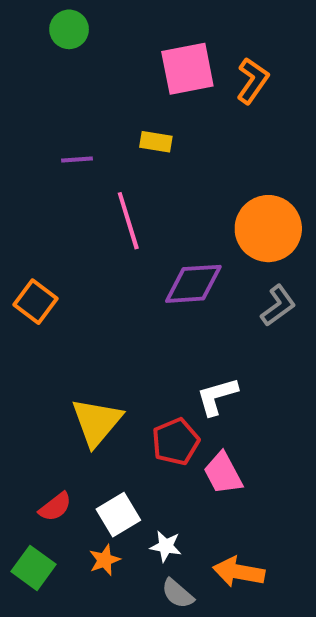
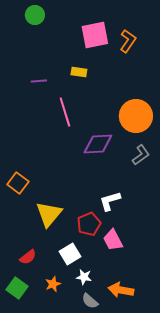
orange square: (36, 302) -> (18, 183), moved
white square: (118, 515) -> (70, 254), moved

